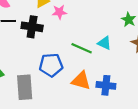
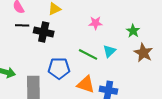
pink star: (59, 12) -> (96, 23), moved
cyan triangle: (104, 43) -> (109, 51), turned 48

